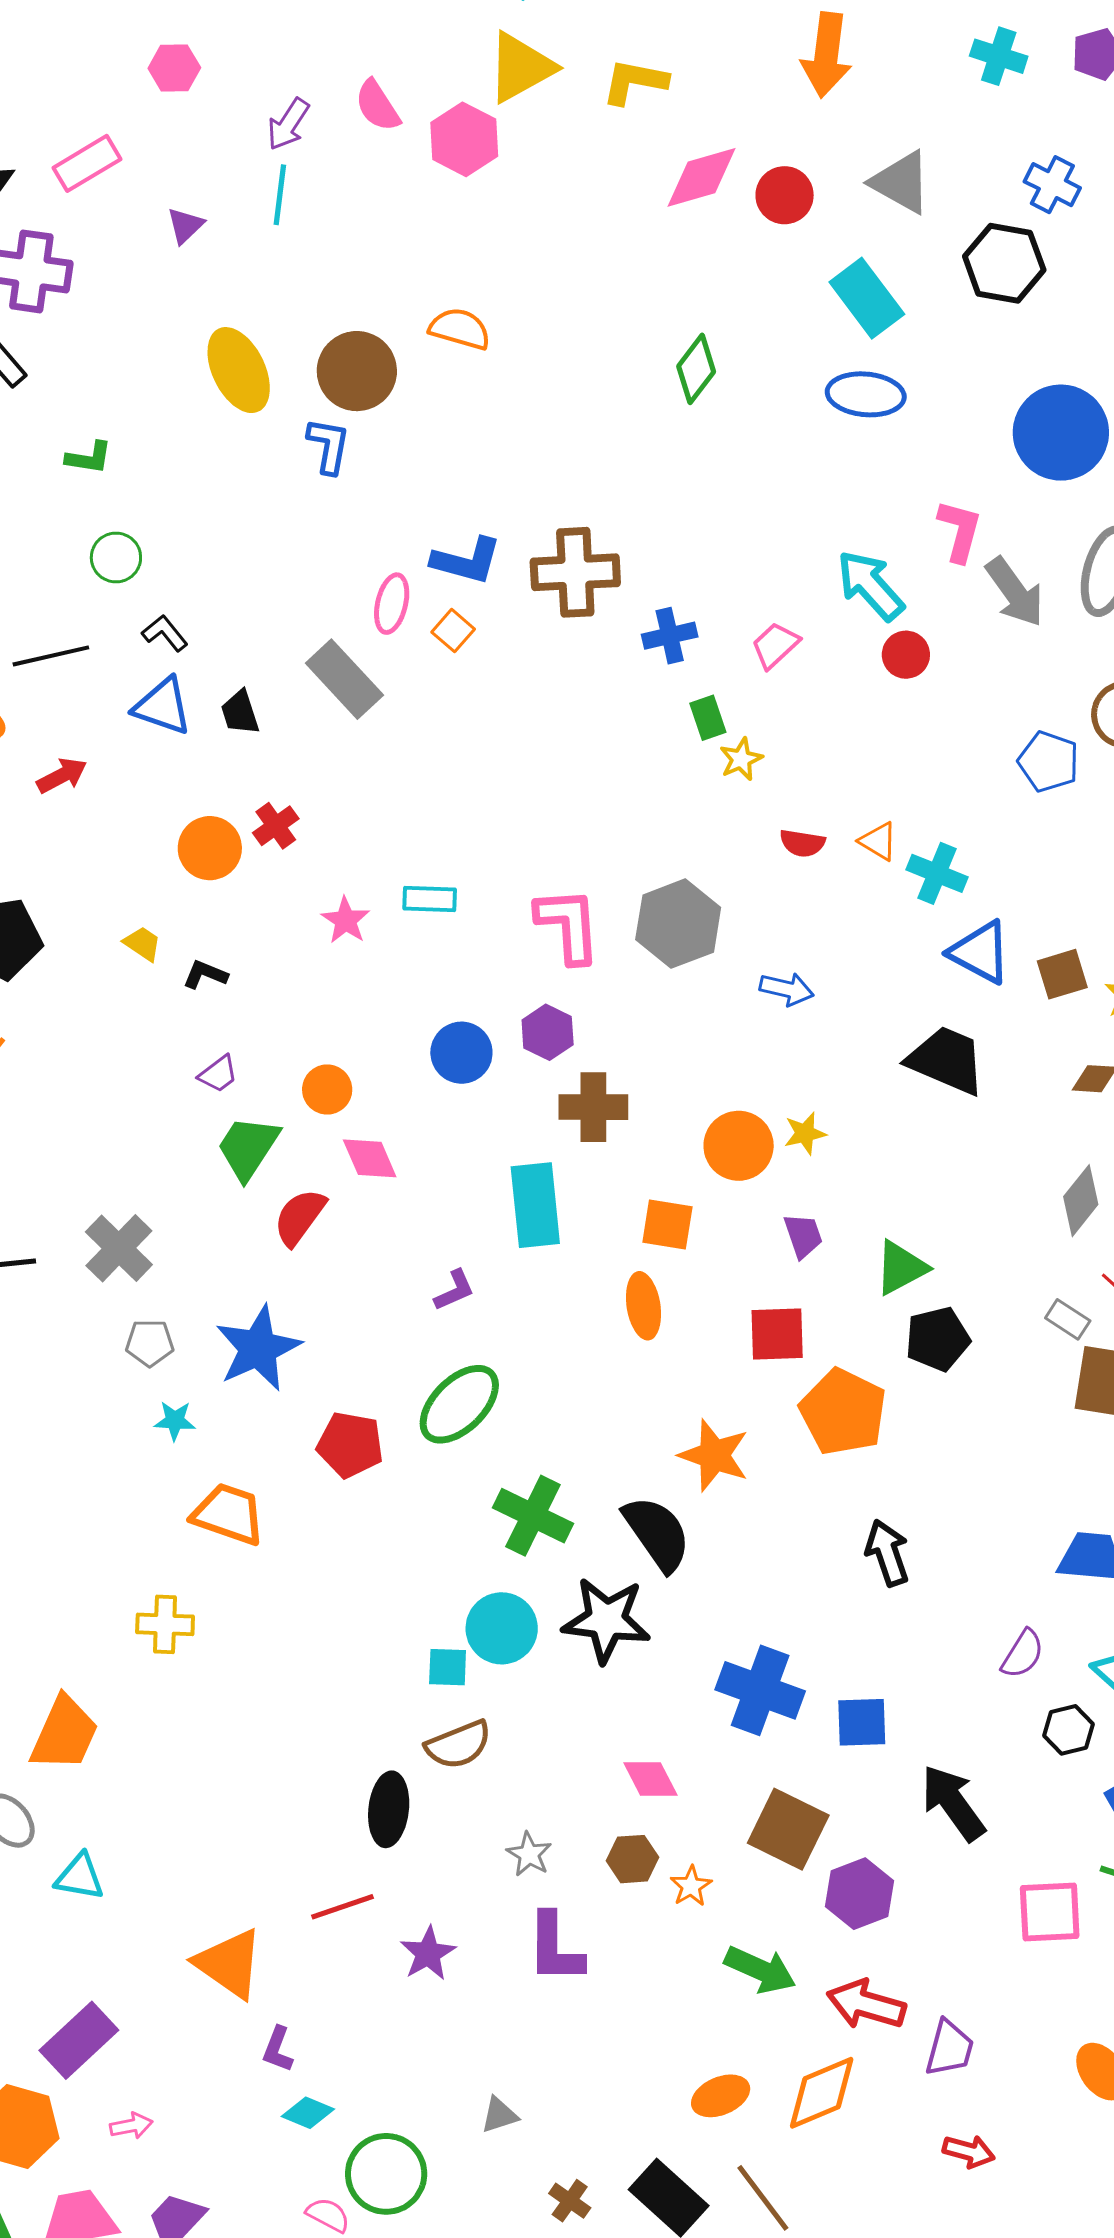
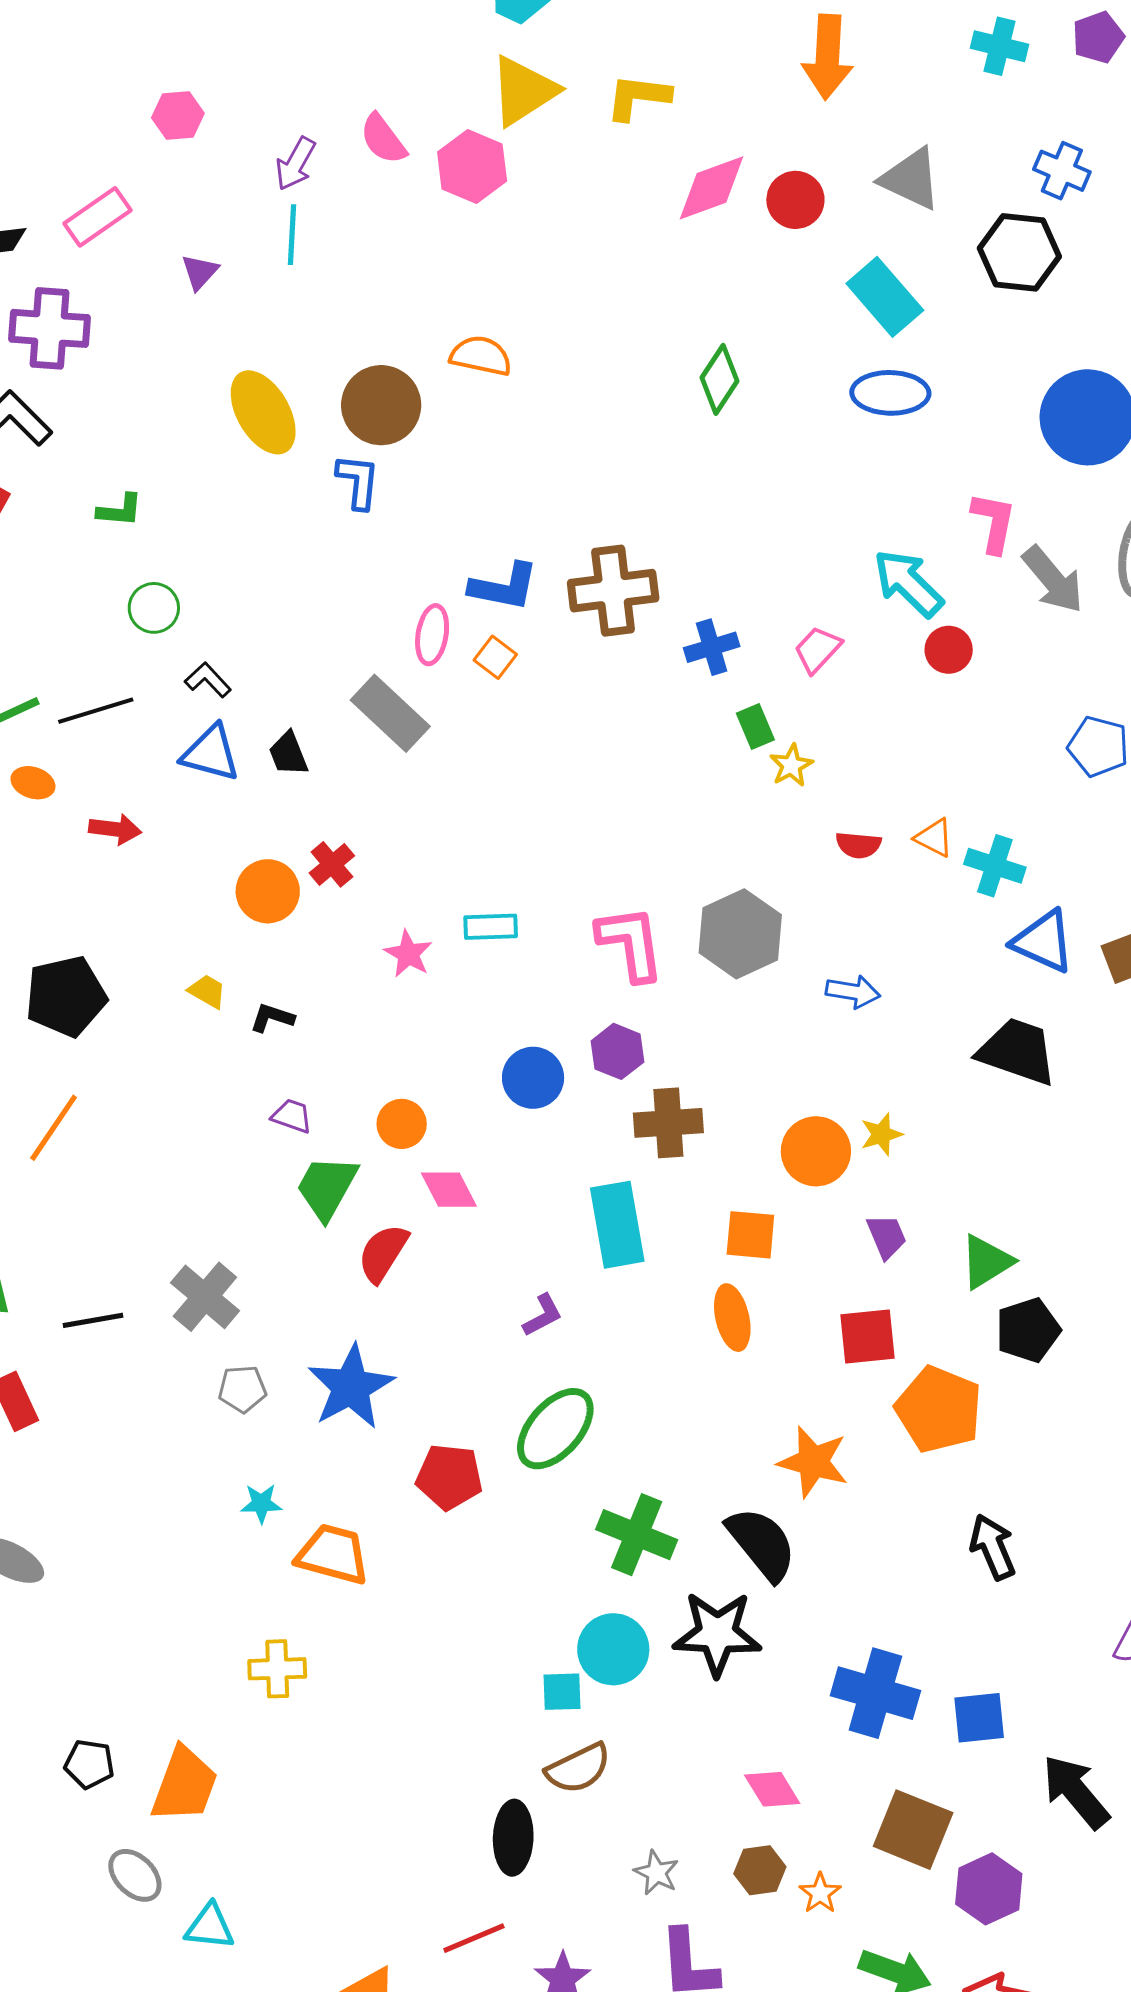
red arrow: (62, 776) -> (115, 829), turned 39
purple trapezoid: (218, 1074) -> (292, 1116), turned -120
cyan star: (175, 1421) -> (261, 1504), moved

